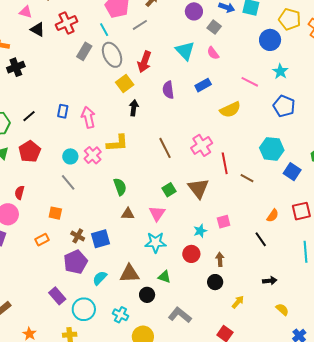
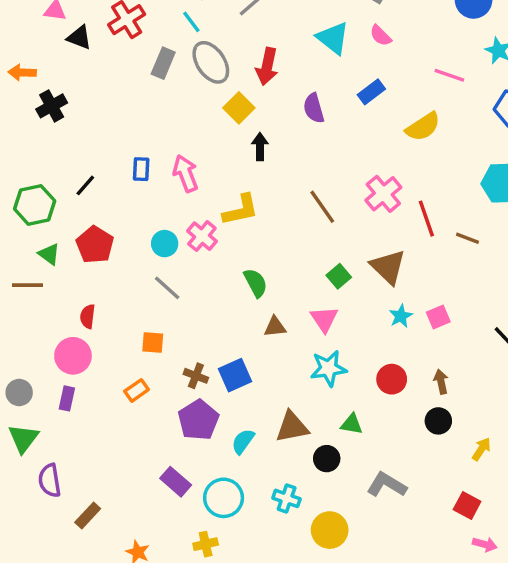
cyan star: (200, 231) -> (401, 316), moved

